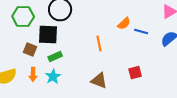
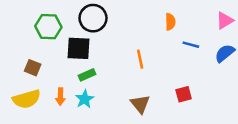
orange semicircle: (124, 24) -> (170, 22), moved, turned -48
brown square: (30, 50) -> (33, 68), moved
brown triangle: (99, 80) -> (140, 104), turned 30

